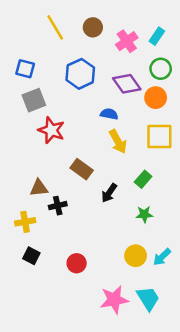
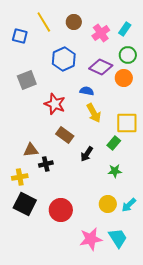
blue square: (25, 69) -> (20, 36), moved
purple diamond: (127, 84) -> (101, 67), turned -30
red star: (51, 130) -> (55, 104), moved
yellow square: (159, 137) -> (127, 123), moved
black square: (31, 256) -> (25, 204), size x1.6
red circle: (77, 263) -> (61, 210), size x1.5

